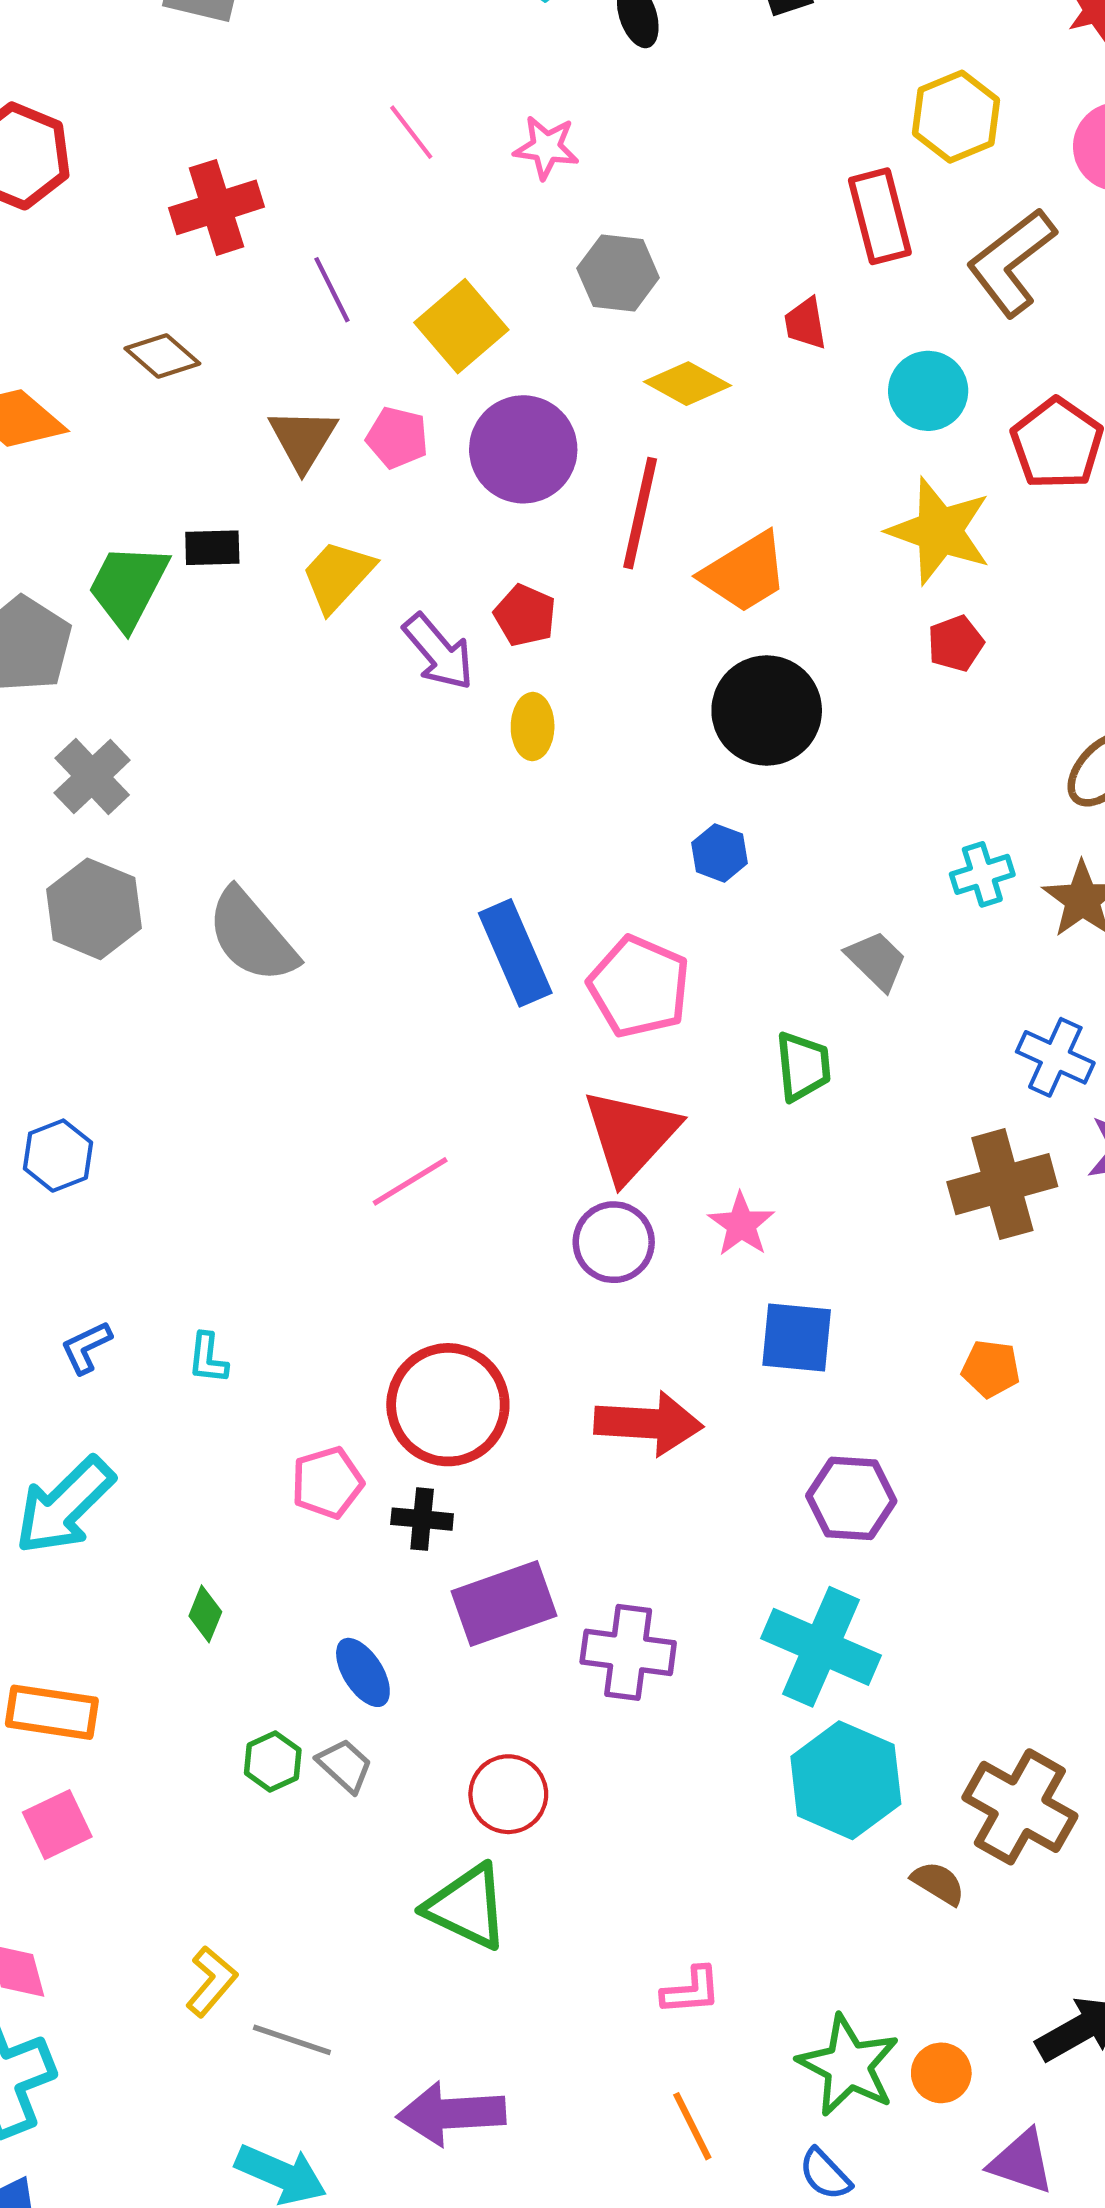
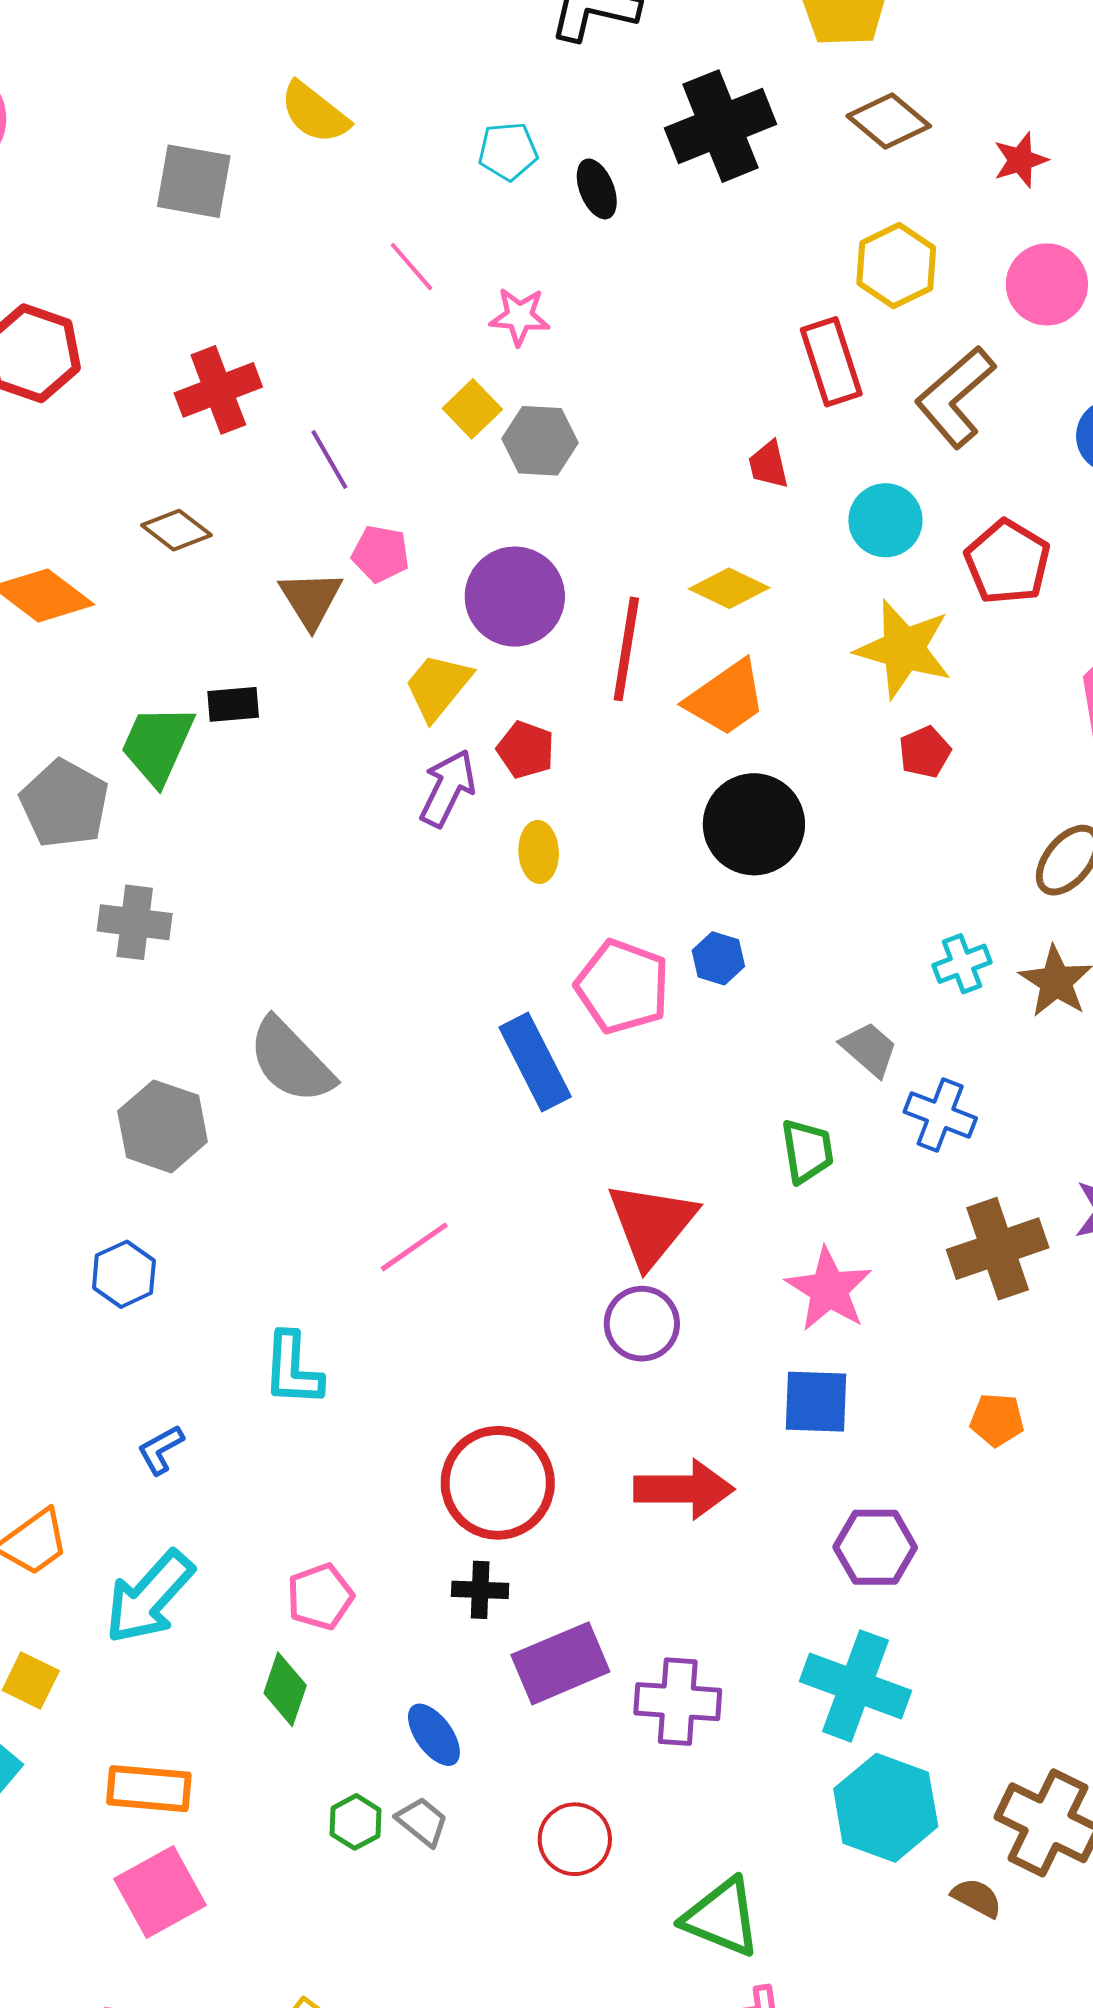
pink line: (411, 132) -> (412, 267), moved
gray hexagon: (618, 273) -> (540, 441), moved
yellow square: (461, 326) -> (472, 409), moved, size x0.7
yellow diamond: (687, 384) -> (729, 588), moved
pink pentagon: (397, 438) -> (381, 554), moved
yellow trapezoid: (338, 576) -> (438, 687), moved
purple arrow: (438, 652) -> (448, 788), turned -110
gray cross: (92, 777) -> (135, 922), turned -36
gray hexagon: (94, 909) -> (163, 1126), moved
pink pentagon: (639, 987) -> (622, 987), moved
blue cross: (1055, 1057) -> (940, 1115), moved
pink line: (410, 1181) -> (414, 1247), moved
pink star: (741, 1224) -> (829, 1289), moved, size x1.4
cyan L-shape: (208, 1358) -> (293, 1369), moved, size x1.6
pink pentagon: (327, 1483) -> (320, 1597), moved
green diamond: (205, 1614) -> (285, 1689), size x1.4
pink square: (57, 1825) -> (160, 1892), size x1.4
green triangle: (467, 1907) -> (722, 1917), moved

